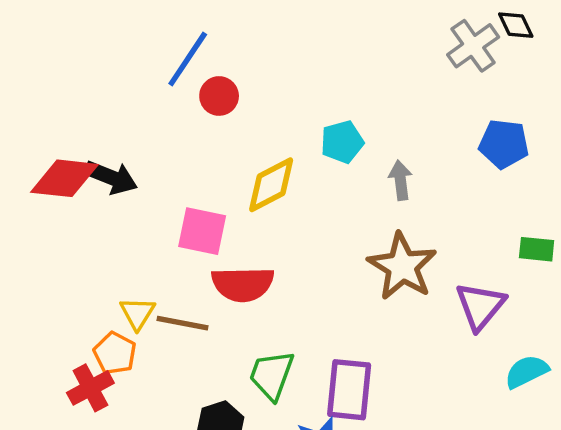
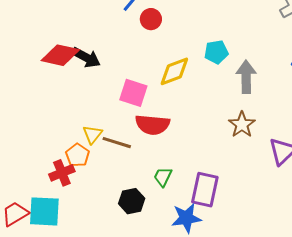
gray arrow: (400, 180) -> (246, 77), size x1.5
brown star: (402, 266) -> (242, 125), size x0.7
green trapezoid: (272, 375) -> (163, 177), size x0.7

